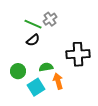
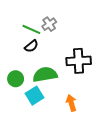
green semicircle: (46, 67) -> (45, 75), size x1.6
orange arrow: (58, 81) -> (71, 103), moved

